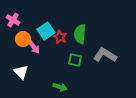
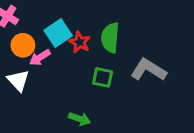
pink arrow: (34, 47) -> (40, 58), turned 96
white triangle: (21, 72) -> (18, 80), moved

